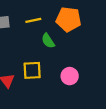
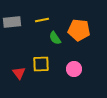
orange pentagon: (68, 19) -> (79, 30), moved

